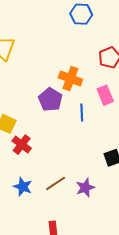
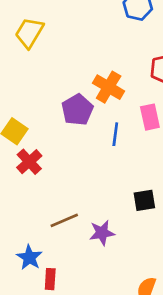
blue star: (23, 187) -> (29, 257), moved

